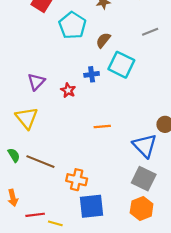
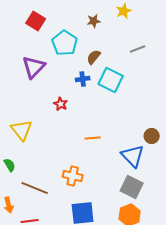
blue cross: (92, 74) -> (83, 79), moved
purple triangle: (36, 82) -> (34, 67), moved, size x1.4
brown line: (40, 162) -> (35, 188), moved
orange cross: (77, 180) -> (73, 176), moved

